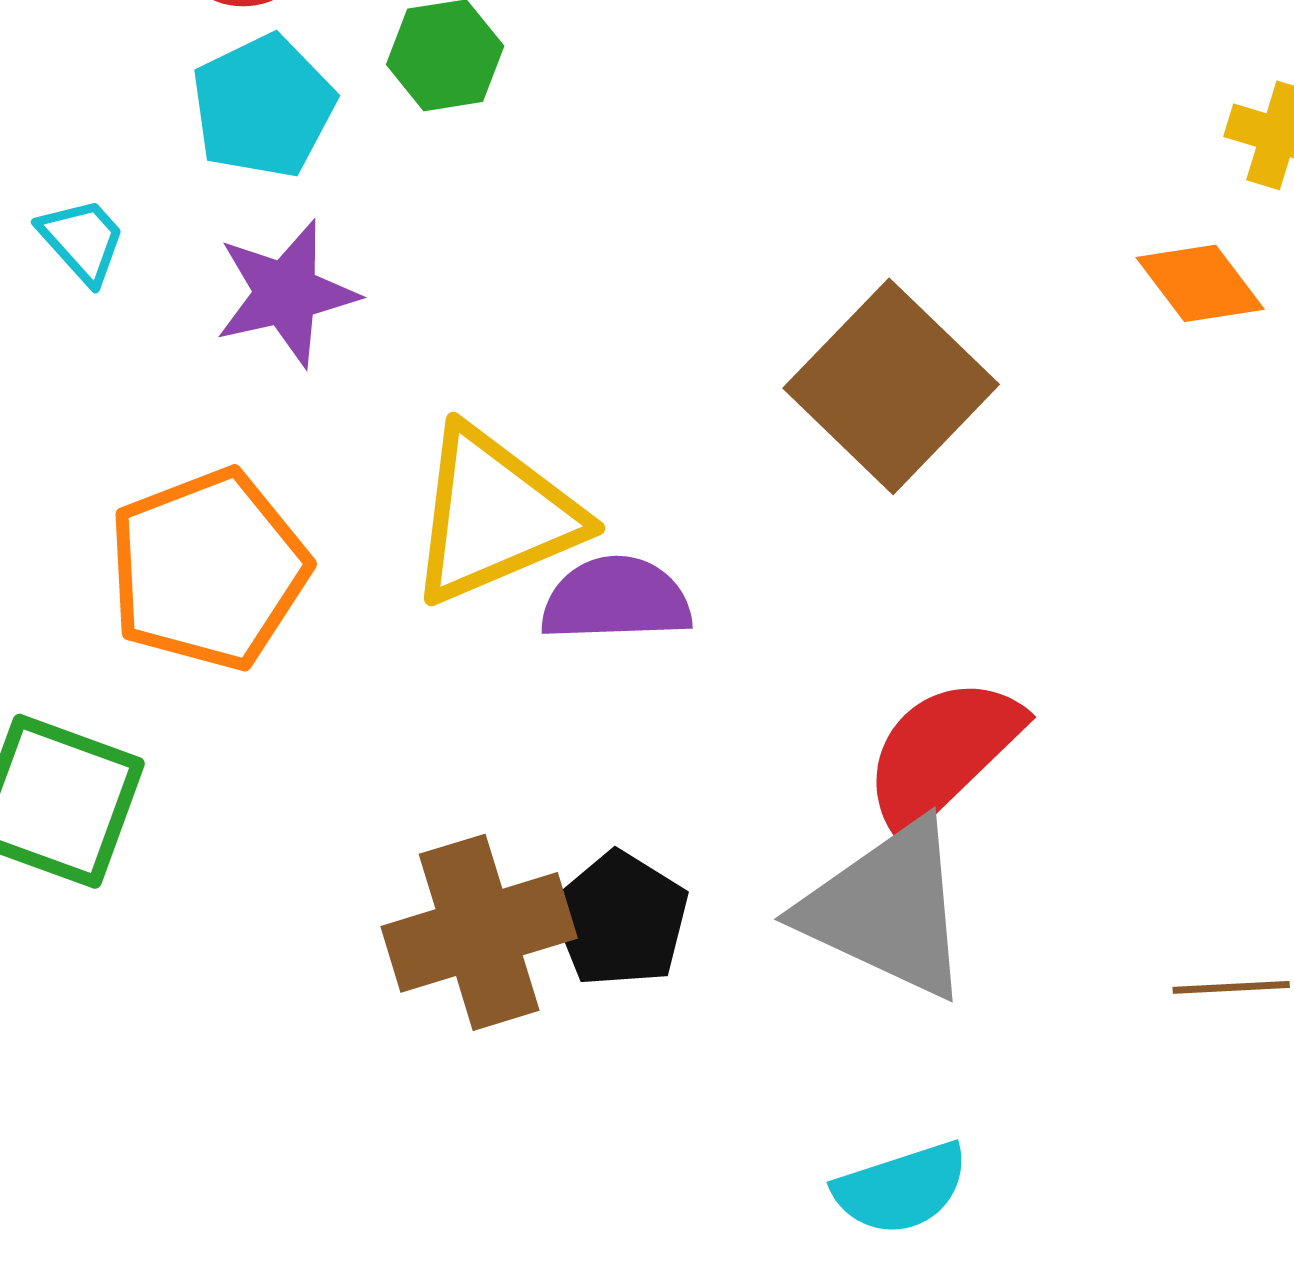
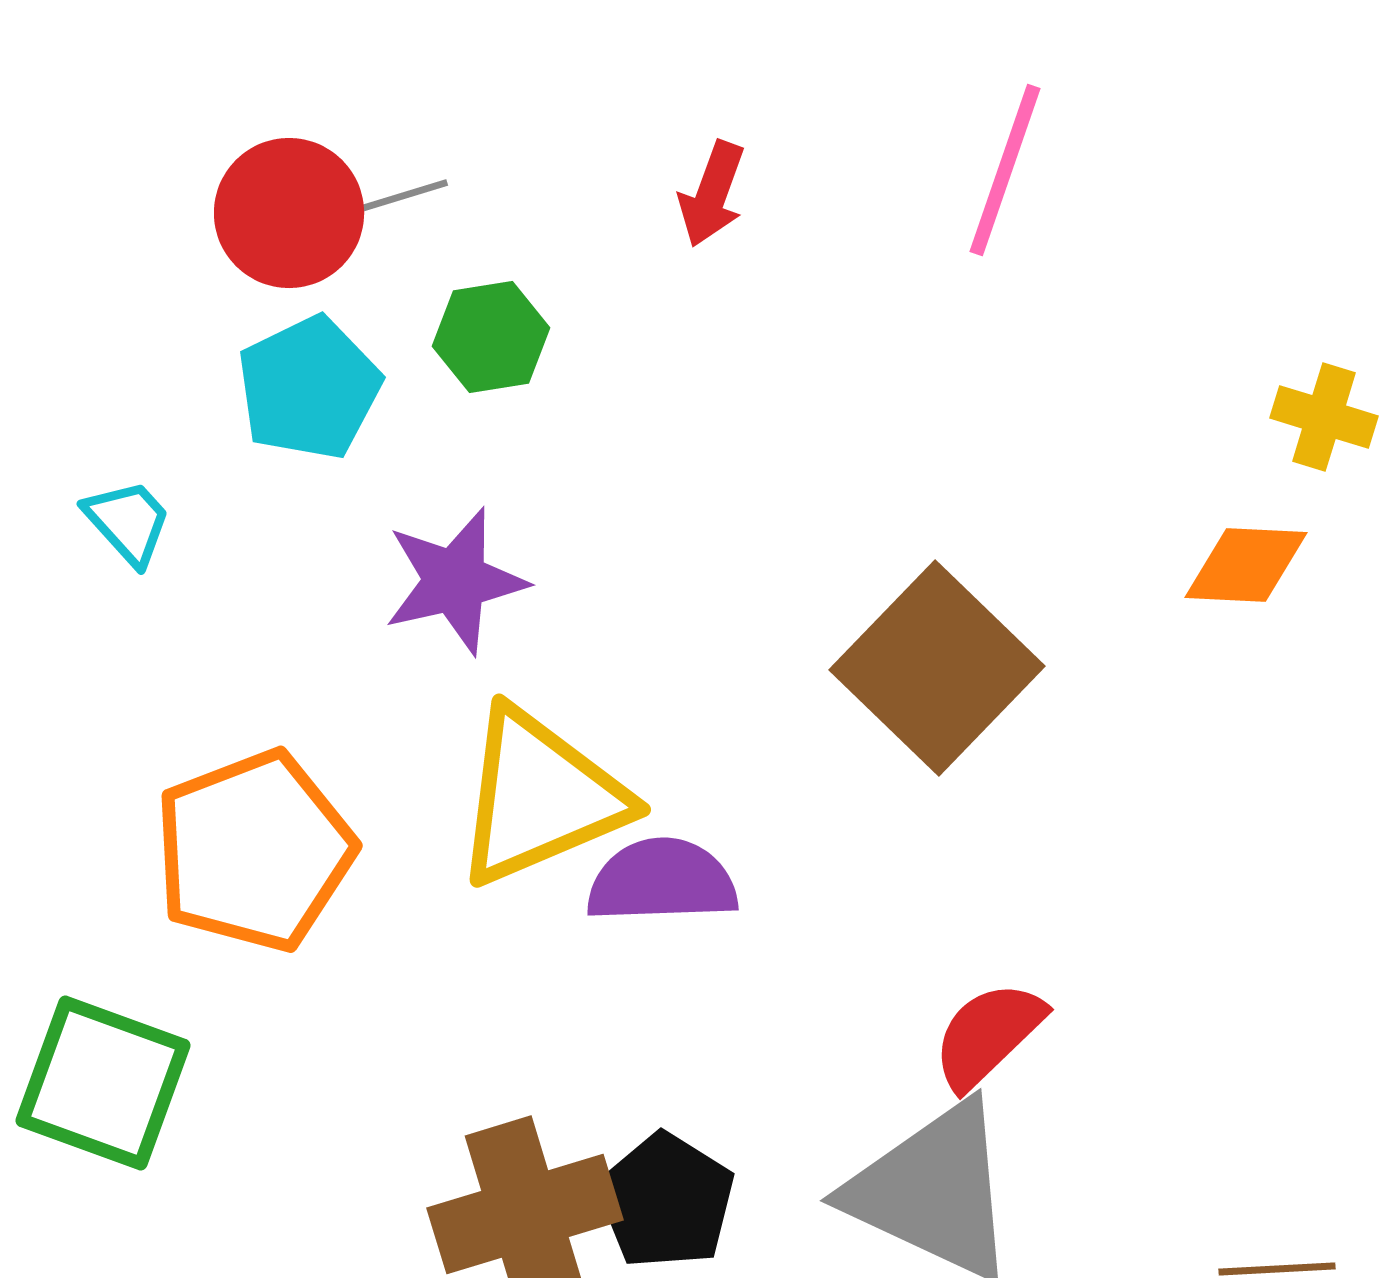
orange diamond: (1200, 283) -> (1246, 565), turned -50
purple star: (286, 293) -> (455, 581), moved
red semicircle: (942, 753) -> (988, 1035), size x0.7

